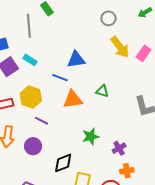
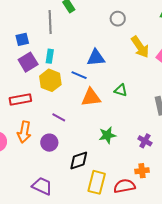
gray circle: (108, 18) -> (118, 19), moved
cyan rectangle: (30, 60) -> (50, 56), turned 64
yellow hexagon: (31, 97) -> (50, 80), moved
purple cross: (119, 148) -> (145, 141), moved, turned -32

